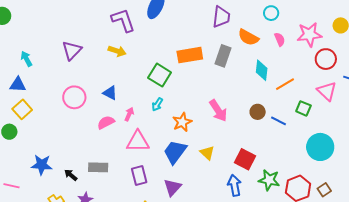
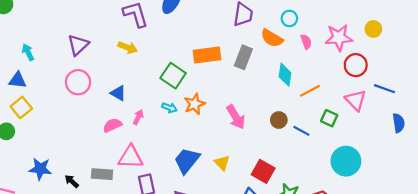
cyan circle: (271, 13) -> (289, 18), moved
pink circle: (74, 97) -> (78, 82), moved
cyan arrow: (157, 104) -> (169, 108), turned -104
orange star: (182, 122) -> (194, 104), moved
pink triangle: (138, 141) -> (131, 157), moved

